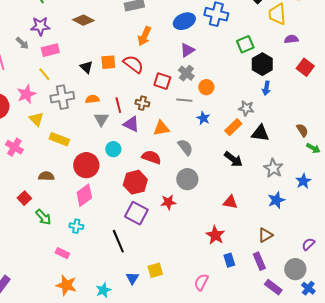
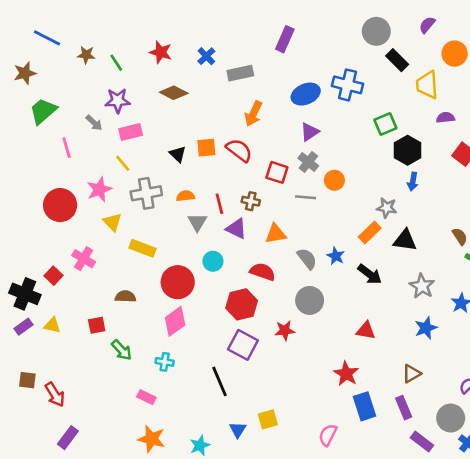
blue star: (203, 118) -> (336, 256), moved
red square: (24, 198) -> (97, 325), turned 32
blue rectangle: (229, 260) -> (364, 406), size x1.5

